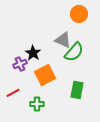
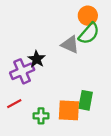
green semicircle: (74, 52) -> (89, 33), moved
purple cross: (20, 64) -> (22, 71), size x1.5
orange square: (45, 75) -> (69, 110), moved, turned 30

